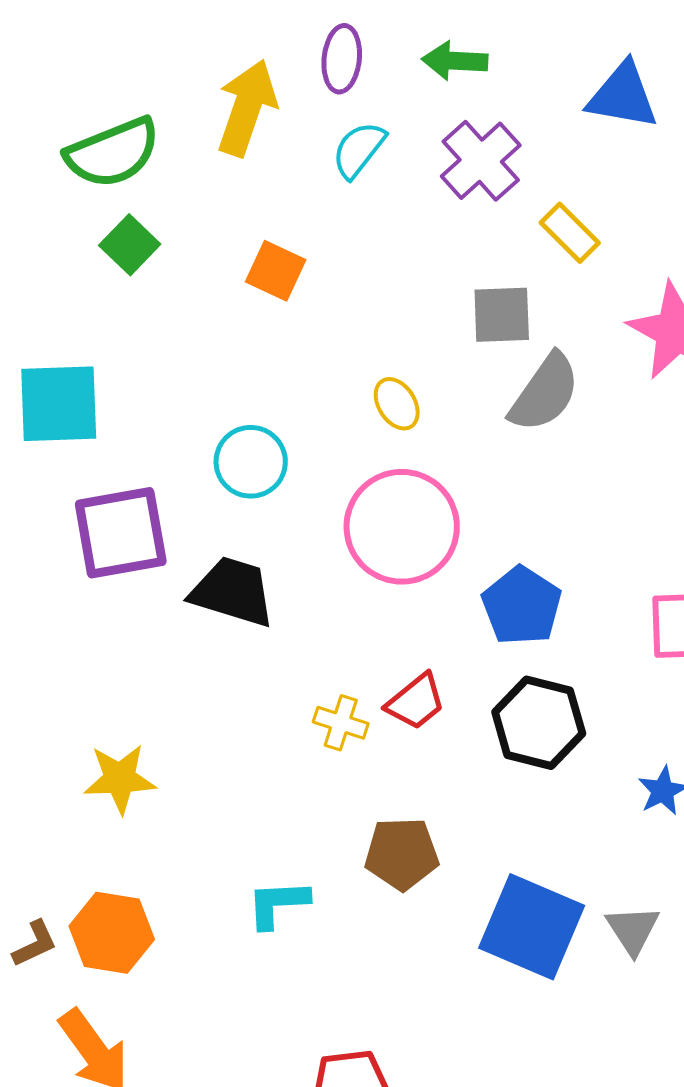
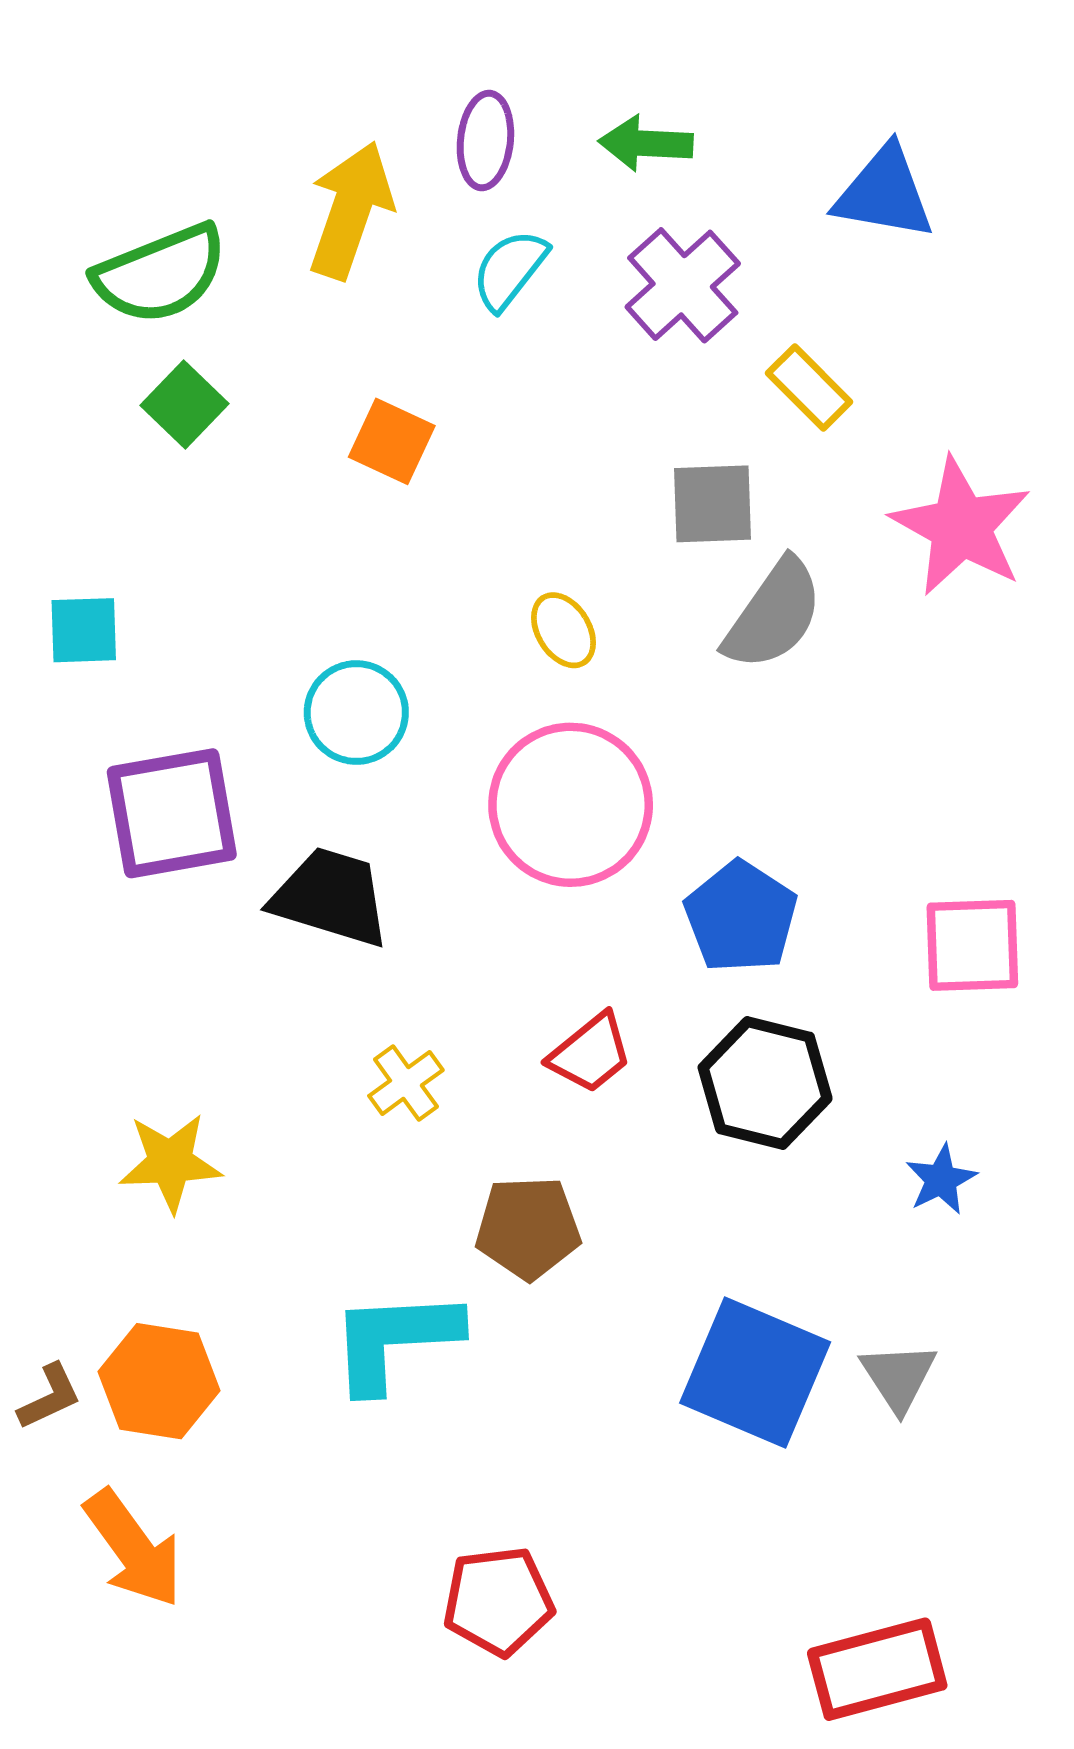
cyan square: (59, 404) -> (84, 630), size x0.6
yellow cross: (341, 723) -> (406, 1083), moved, turned 36
brown pentagon: (402, 854) -> (528, 1228), moved
cyan L-shape: (278, 904) -> (395, 1340), size x1.5

